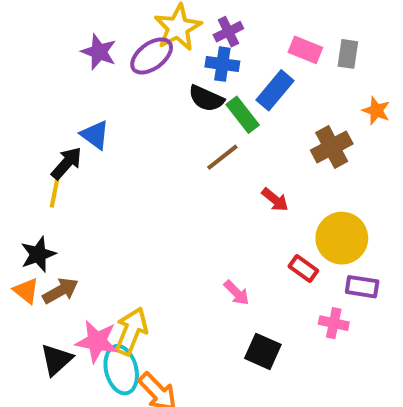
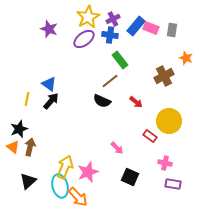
purple ellipse: (152, 56) -> (84, 39), moved
blue rectangle: (275, 90) -> (136, 26), moved
black semicircle: (206, 98) -> (102, 101), moved
blue triangle: (95, 135) -> (49, 84), moved
black arrow: (67, 163) -> (51, 101), moved
purple rectangle: (362, 287) -> (173, 184), moved
brown arrow: (60, 291) -> (30, 147), turned -48
pink star: (97, 341) -> (88, 172), moved, turned -30

